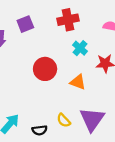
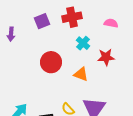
purple square: (25, 24) -> (42, 21), moved

